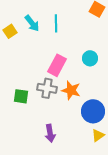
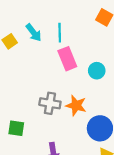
pink rectangle: (57, 65) -> (67, 59), moved, turned -50
green square: (21, 96) -> (16, 128), moved

